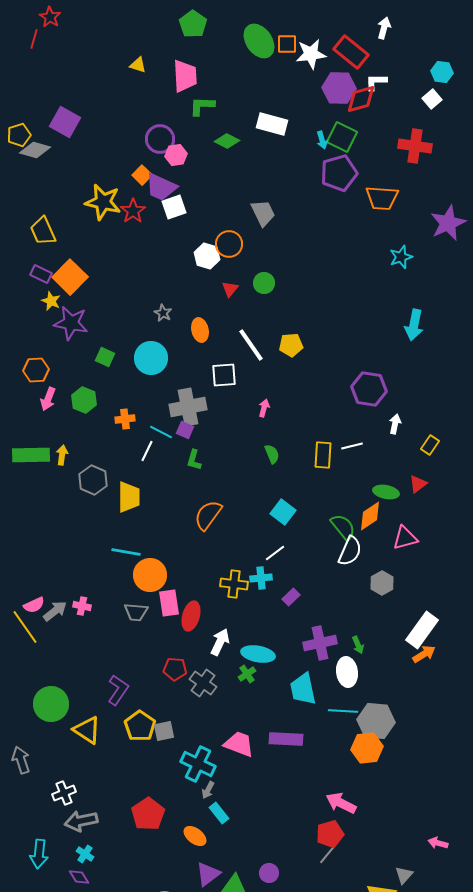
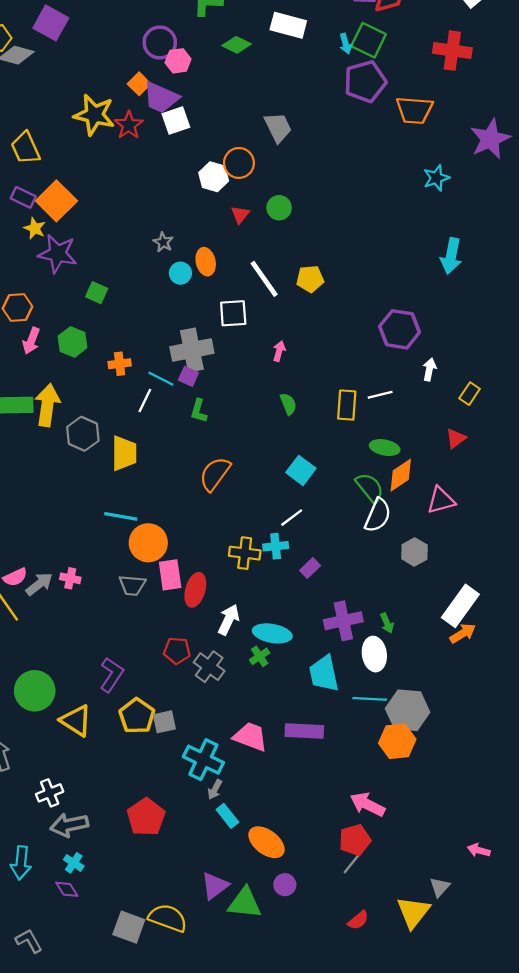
cyan circle: (151, 358) -> (180, 273), moved, size x0.6
yellow arrow: (62, 455) -> (47, 405), size x1.8
green ellipse: (386, 492) -> (385, 448), moved
orange ellipse: (195, 836) -> (266, 842), moved, size x1.4

